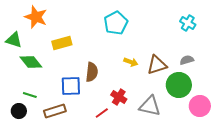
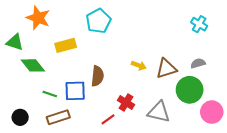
cyan pentagon: (116, 23) -> (98, 21), moved
green line: (30, 95) -> (50, 94), moved

